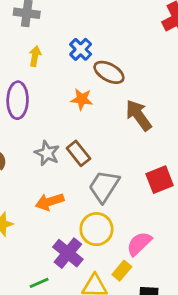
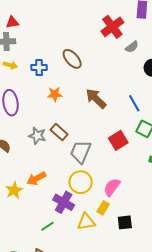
blue cross: (81, 49) -> (39, 67), moved, turned -35
yellow arrow: (35, 56) -> (10, 65), moved, turned 104
brown ellipse: (109, 72) -> (72, 59), moved, turned 30
orange arrow: (50, 202) -> (36, 178), moved

